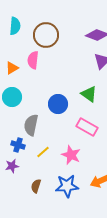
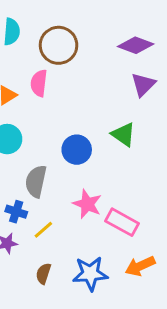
pink rectangle: (87, 127) -> (122, 222), moved
yellow line: (43, 152) -> (43, 230), moved
pink star: (71, 155) -> (87, 204), moved

